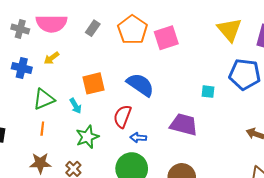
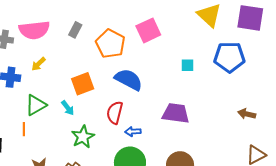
orange pentagon: (132, 30) -> (110, 44), moved
cyan square: (208, 92) -> (187, 65), moved
orange line: (42, 129) -> (24, 129), moved

